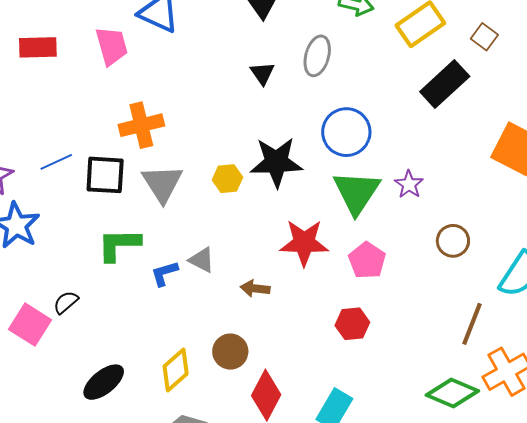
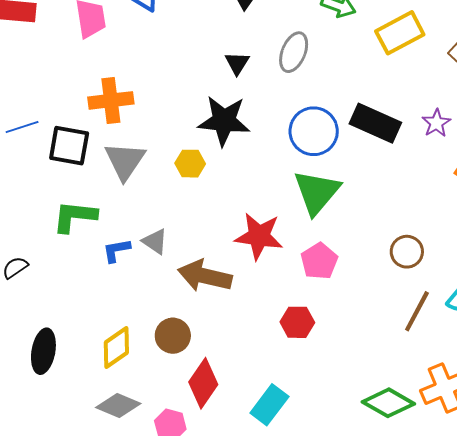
black rectangle: (445, 84) -> (375, 123), moved, turned 60
black star: (276, 162) -> (224, 121), moved
purple star: (409, 184) -> (436, 123), moved
brown arrow: (255, 288) -> (205, 276), size x1.8
brown line: (472, 324) -> (417, 311), moved
black ellipse: (104, 382) -> (43, 351), turned -48

